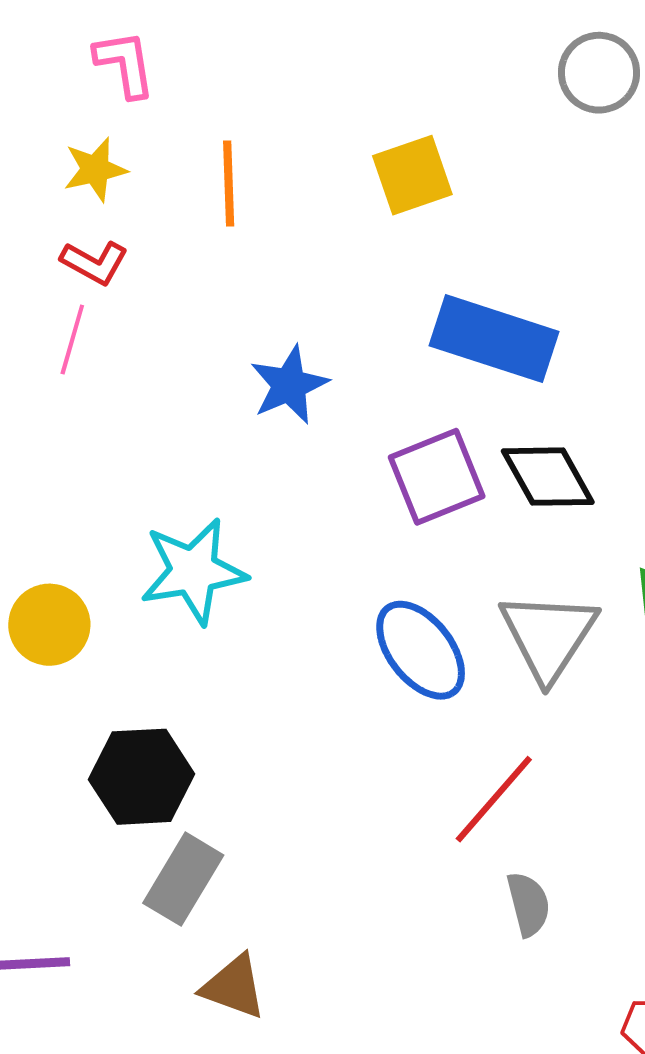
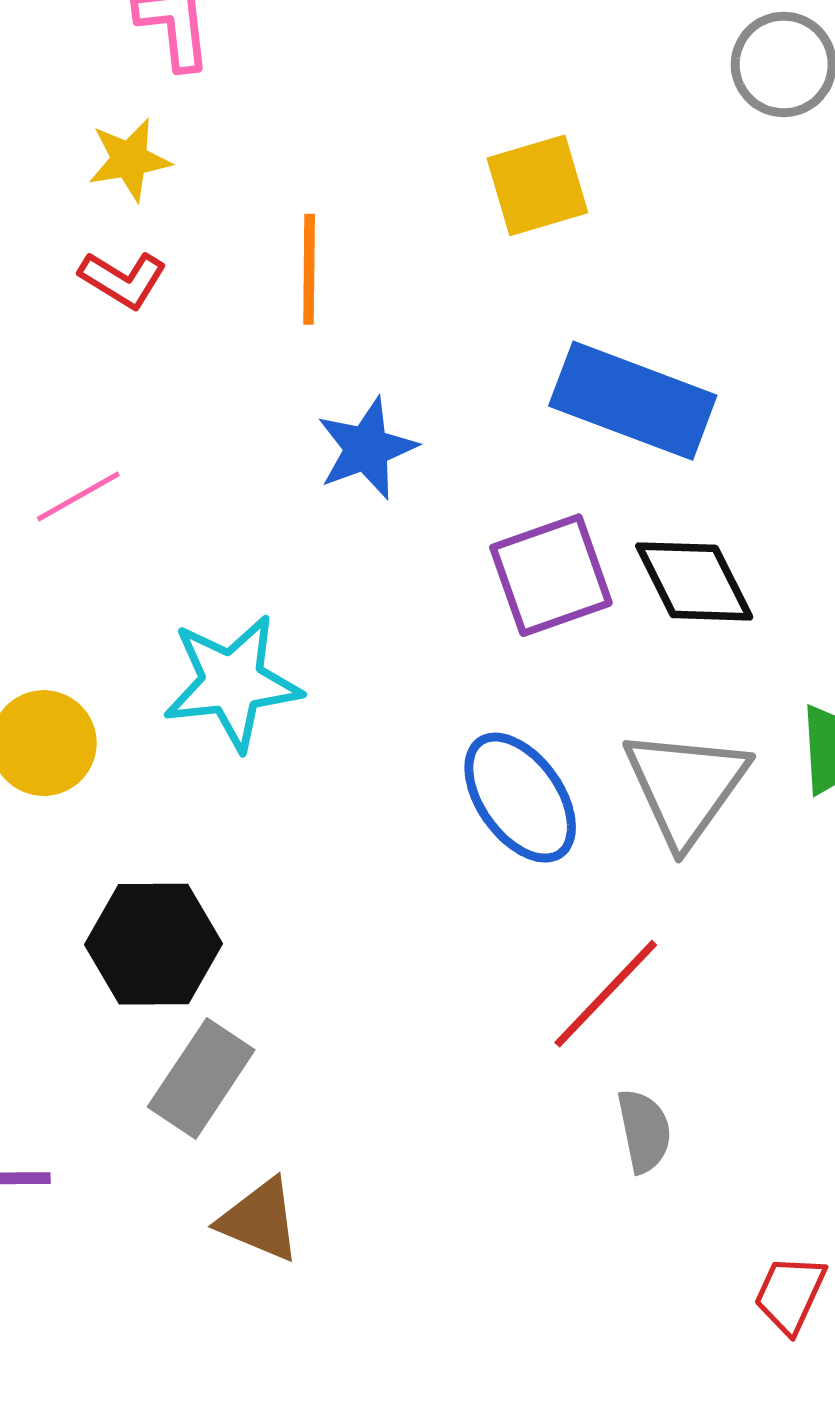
orange line: (229, 183) -> (309, 269), moved
pink line: (72, 339) -> (78, 496), moved, turned 42

